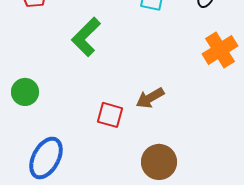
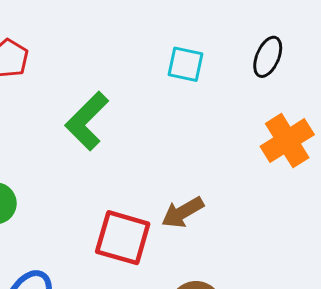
red square: (110, 115) -> (123, 238), size x1.4

